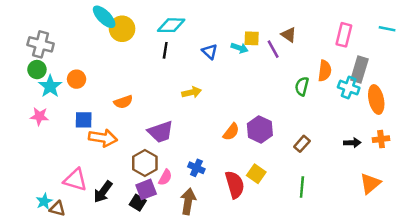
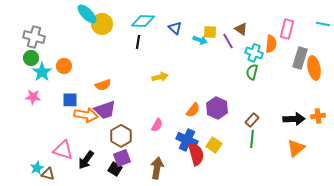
blue triangle: (210, 52) -> (175, 28), moved
orange semicircle: (325, 71) -> (271, 44), moved
cyan cross: (349, 88) -> (254, 53), moved
orange ellipse: (376, 100) -> (314, 68), moved
purple trapezoid: (160, 132) -> (105, 110), moved
black arrow: (352, 143) -> (294, 119), size x1.5
blue cross: (196, 168) -> (187, 140), moved, size x1.5
pink semicircle: (165, 177) -> (157, 125), moved
orange triangle: (370, 183) -> (296, 148), moved
green line: (302, 187) -> (252, 139), moved

